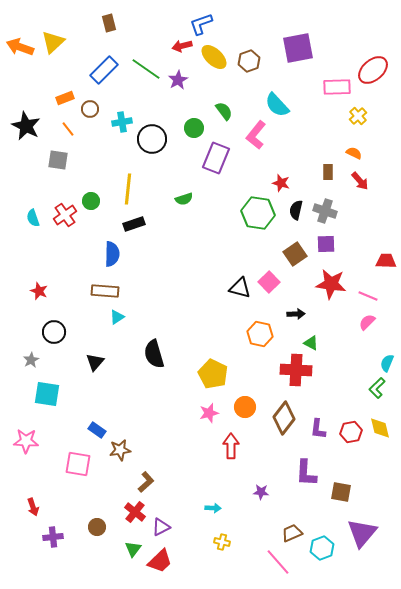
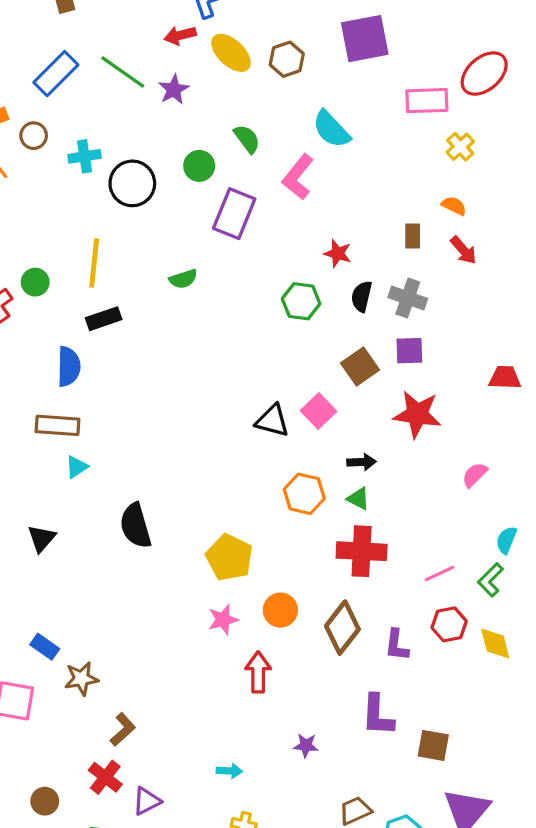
green hexagon: (258, 213) -> (301, 301), size x0.7
pink line: (368, 296) -> (440, 573), moved, turned -48
green triangle: (311, 343) -> (358, 499), moved
red hexagon: (351, 432) -> (449, 624), moved

